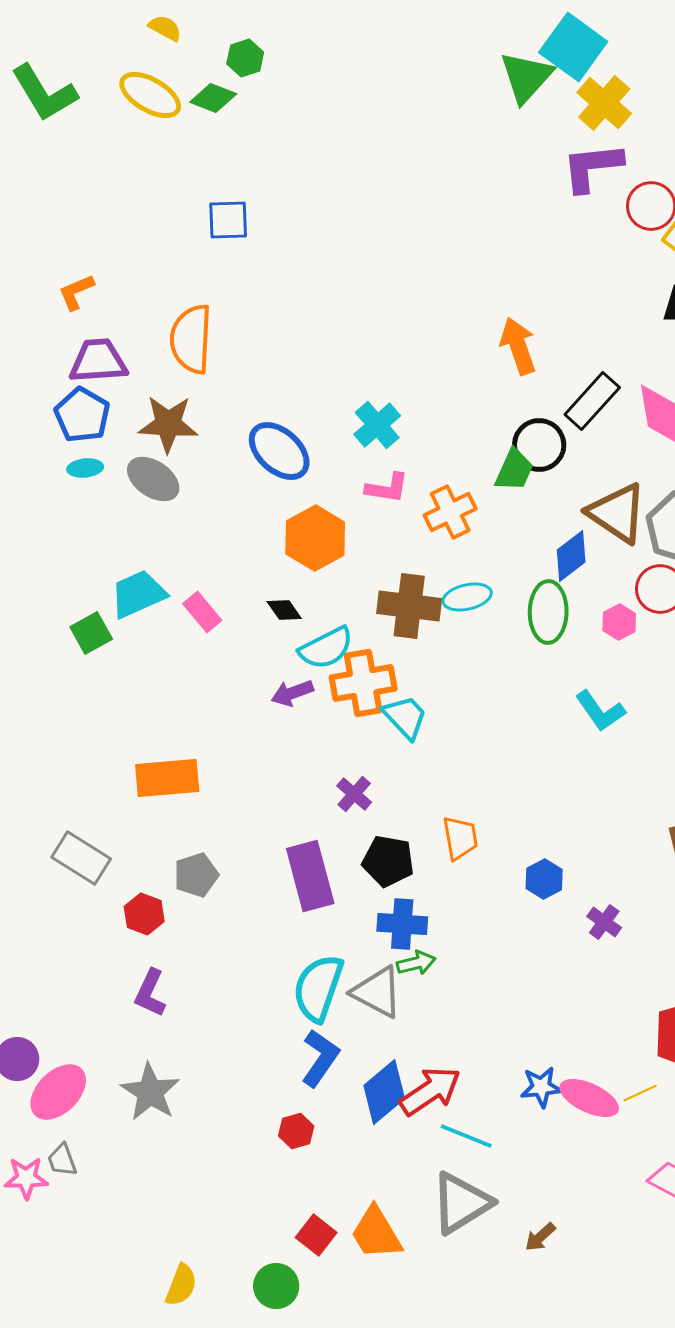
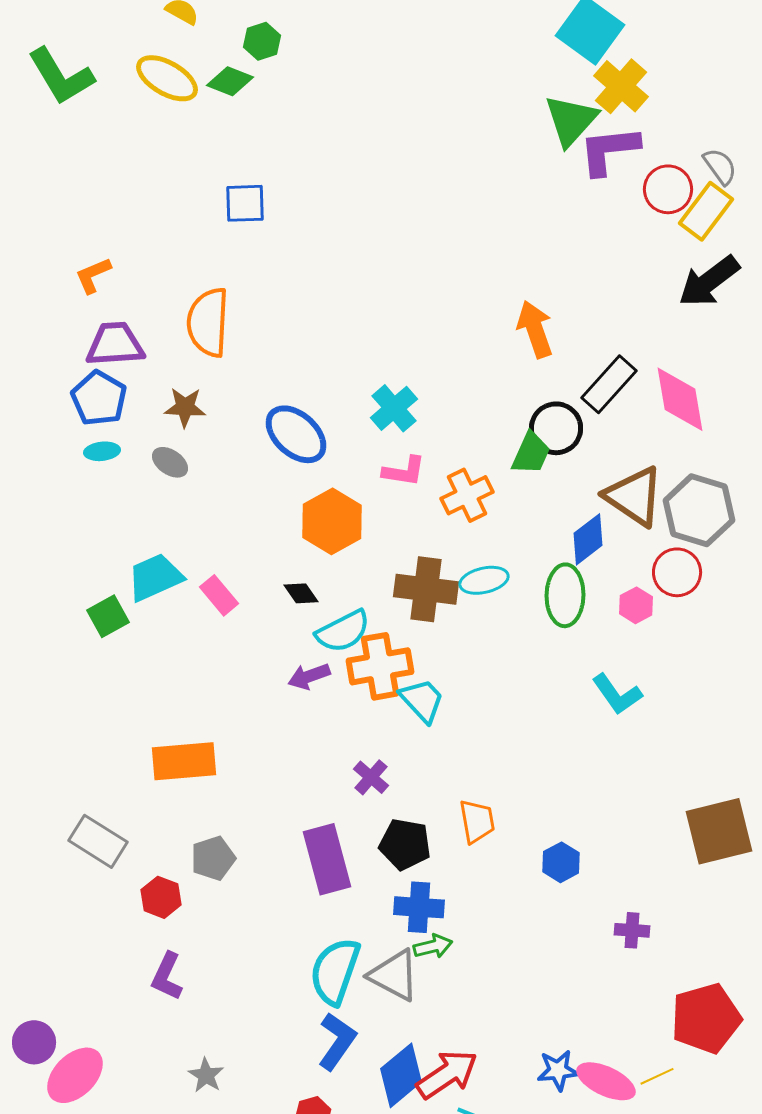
green triangle: (526, 77) -> (571, 120), moved
brown star: (168, 424) -> (185, 407), size x0.7
gray ellipse: (153, 479) -> (170, 462), size x0.7
purple cross: (604, 922) -> (632, 930), moved, turned -32
gray star: (150, 1092) -> (206, 1075), moved, size x0.6

